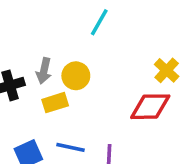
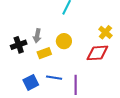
yellow circle: (76, 76) -> (64, 41), moved

